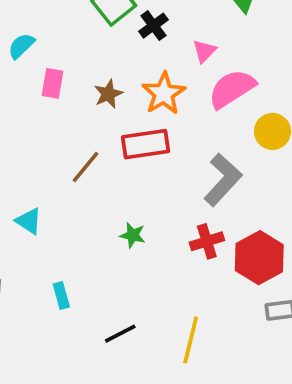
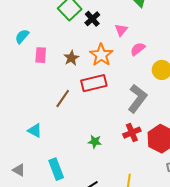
pink semicircle: (232, 89) -> (138, 49), size x0.6
green star: (133, 235) -> (95, 142), moved
cyan rectangle: (61, 295) -> (56, 169), size x1.5

